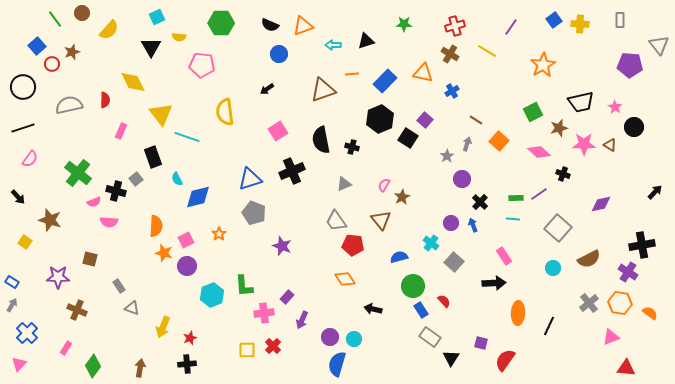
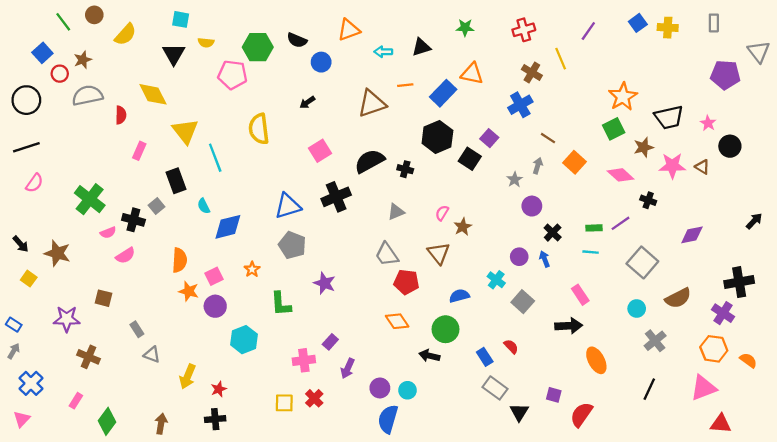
cyan square: (157, 17) -> (181, 19), turned 35
green hexagon: (221, 23) -> (258, 47), moved
black semicircle: (270, 25) -> (297, 40), moved
yellow line: (487, 51) -> (561, 59), turned 36
brown cross: (450, 54) -> (532, 72), moved
orange star: (543, 65) -> (623, 97), moved
orange triangle: (423, 73) -> (472, 74), moved
blue cross: (452, 91) -> (520, 105), size x1.5
gray semicircle: (69, 105) -> (87, 95), moved
cyan line: (187, 137) -> (215, 158), turned 50
black semicircle: (321, 140) -> (370, 161), turned 72
black arrow: (18, 197) -> (21, 244), moved
pink semicircle: (109, 222) -> (125, 256), turned -36
green L-shape: (244, 286) -> (281, 304), moved
green circle: (413, 286) -> (445, 329), moved
gray cross: (589, 303) -> (655, 341), moved
orange ellipse: (518, 313) -> (596, 360), turned -30
black line: (549, 326) -> (649, 389), moved
pink triangle: (611, 337) -> (703, 388), size x1.4

